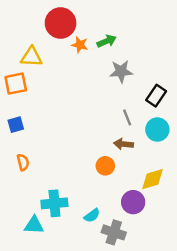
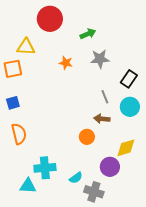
orange star: (80, 45) -> (66, 63), moved
orange semicircle: (23, 162) -> (19, 134), size x1.5

